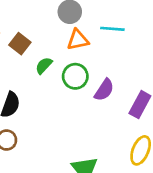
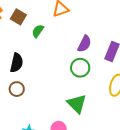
green circle: (75, 76) -> (80, 68), moved

